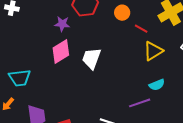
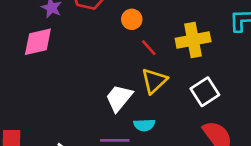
yellow triangle: (153, 51) -> (154, 81), turned -30
white trapezoid: (91, 58) -> (119, 98), moved

